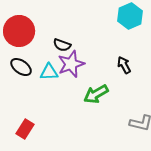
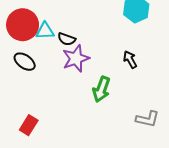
cyan triangle: (49, 72) -> (45, 31), moved
green arrow: (96, 94) -> (101, 89), turned -40

